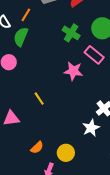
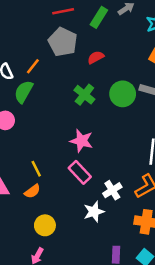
pink rectangle: (94, 55) -> (80, 172), moved
orange semicircle: (37, 148) -> (32, 191), moved
yellow circle: (66, 153) -> (45, 225), moved

